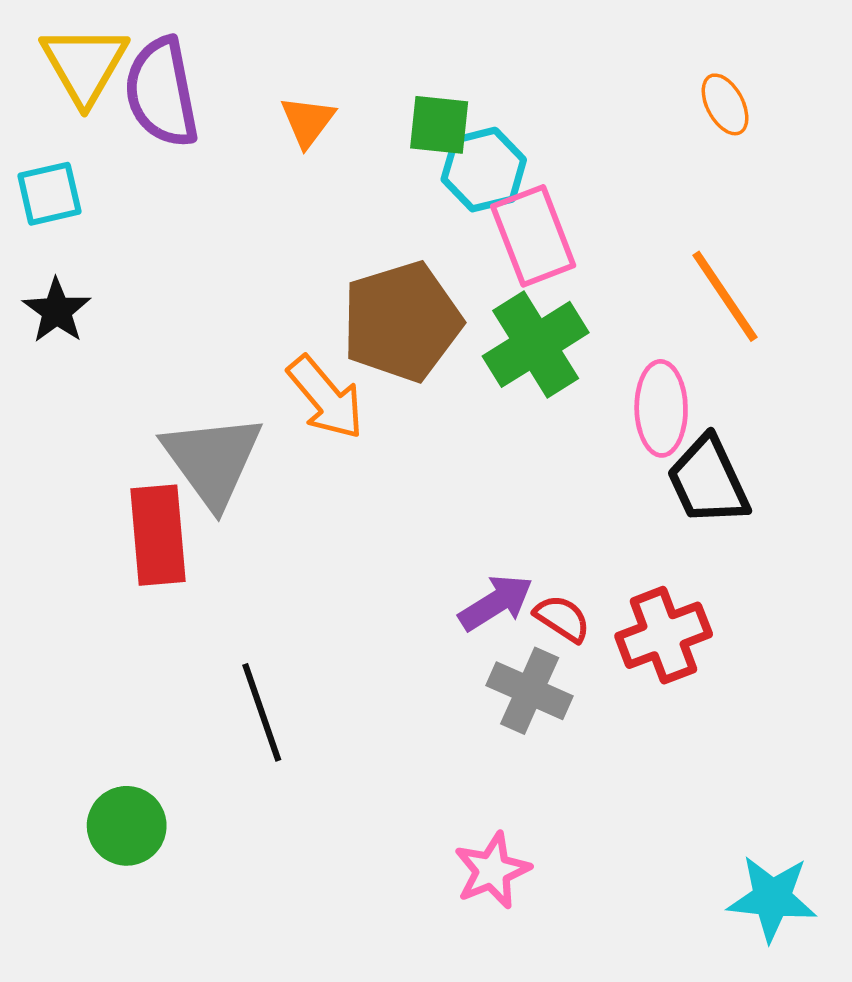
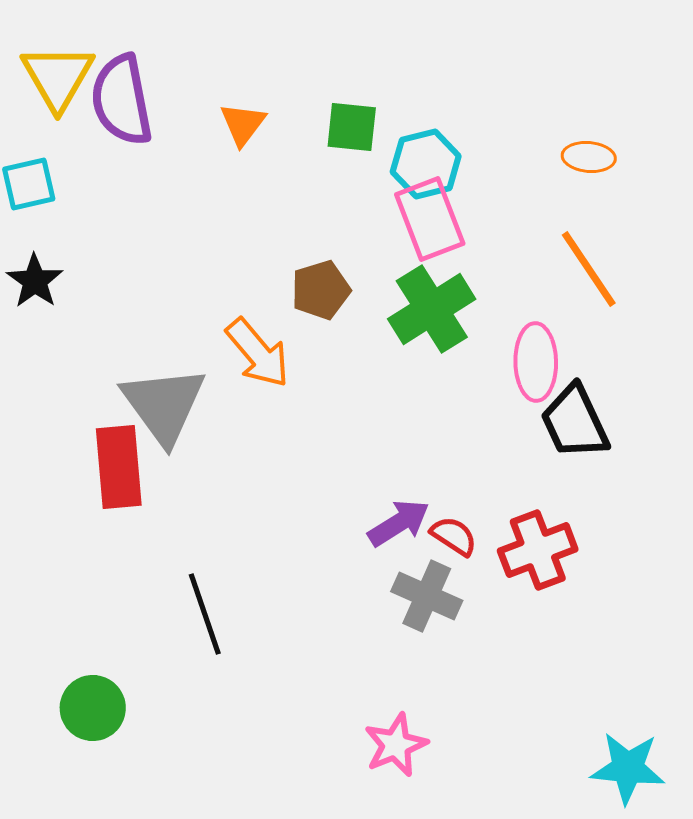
orange ellipse: (725, 104) -> (589, 157), moved, turned -57
cyan hexagon: (484, 170) -> (426, 164), moved
brown pentagon: (402, 322) -> (321, 290), size x0.6

